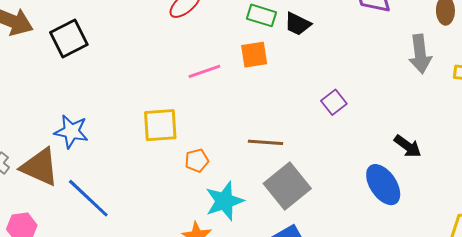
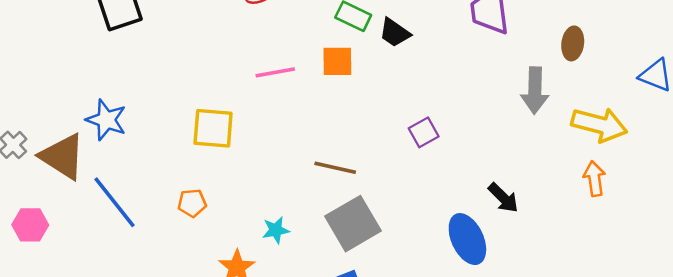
orange pentagon: (197, 161) -> (192, 203), moved
cyan star: (224, 201) -> (276, 230), size x0.6

